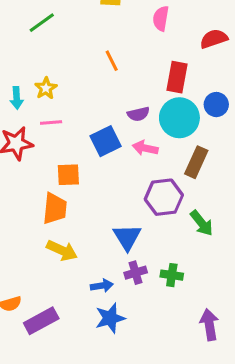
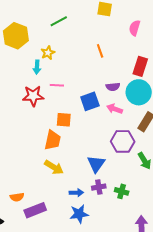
yellow star: (46, 88) -> (48, 53), moved

